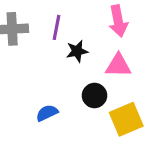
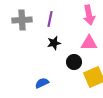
black star: (77, 51) -> (54, 43), moved
blue semicircle: (47, 113) -> (42, 83), moved

